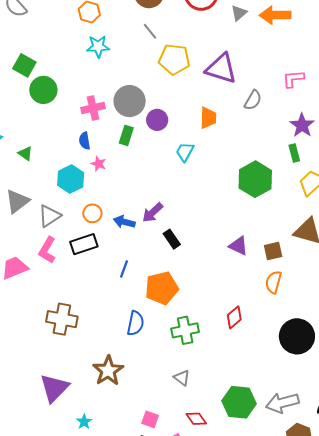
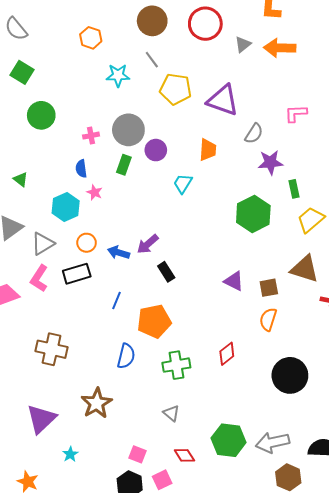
cyan star: (98, 46) -> (118, 75), moved
green square: (24, 65) -> (22, 72), moved
pink cross: (93, 108) -> (91, 136), size x0.7
purple star: (302, 125) -> (270, 162), moved, turned 30

